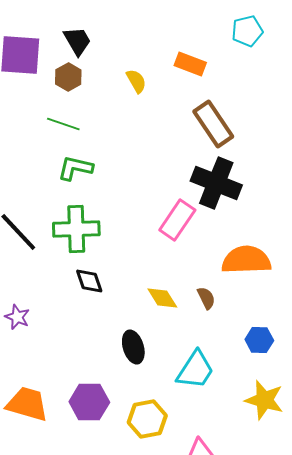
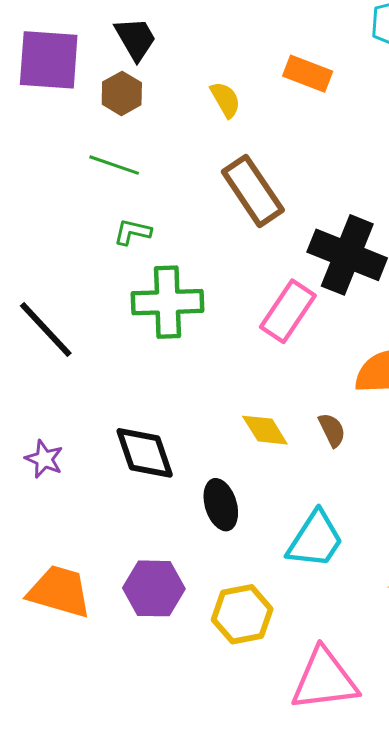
brown rectangle: (213, 124) -> (253, 191), moved
green L-shape: (75, 168) -> (132, 232), size x0.7
green cross: (76, 229) -> (168, 302), moved
black diamond: (89, 281) -> (145, 453), moved, size x1.4

